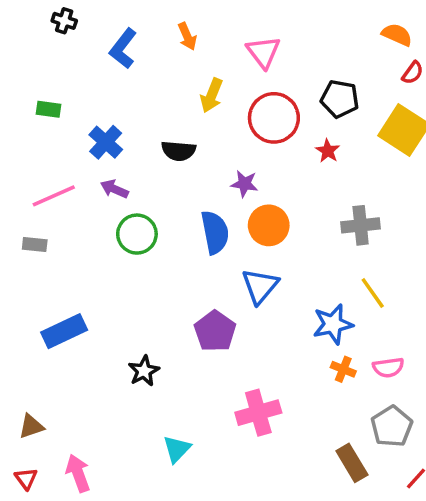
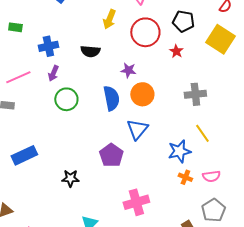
blue cross: (106, 142) -> (48, 46), turned 36
purple arrow: (114, 189) -> (53, 73), turned -91
black star: (144, 371) -> (70, 178), turned 30

